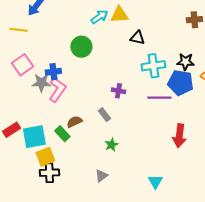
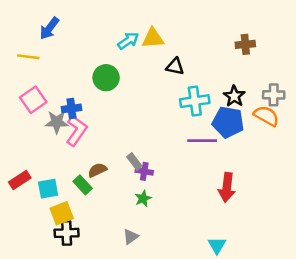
black star: (185, 62) -> (234, 96), turned 30
purple cross: (118, 91) -> (144, 171), moved
cyan square: (34, 137) -> (48, 189), size x0.7
cyan triangle: (155, 182) -> (217, 245), moved

